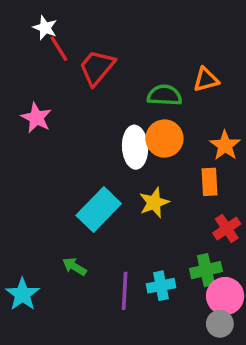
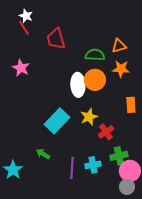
red line: (59, 48) -> (24, 28), moved
red trapezoid: (97, 68) -> (56, 39), turned -55
orange star: (225, 145) -> (121, 69), moved, turned -30
orange rectangle: (209, 182) -> (131, 105), moved
red cross: (227, 229) -> (106, 132), moved

